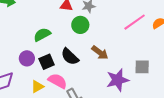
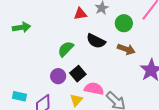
green circle: (80, 25) -> (124, 23), moved
black semicircle: (70, 57) -> (96, 41), moved

